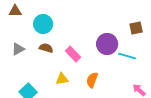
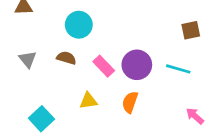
cyan circle: (43, 24) -> (79, 25), moved
purple circle: (107, 44) -> (137, 65), moved
gray triangle: (18, 49) -> (28, 59), turned -40

